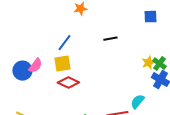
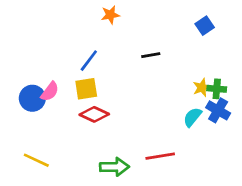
blue square: (150, 17) -> (205, 26), turned -32
green cross: (159, 64) -> (217, 89), turned -32
cyan semicircle: (137, 102) -> (192, 117), moved

